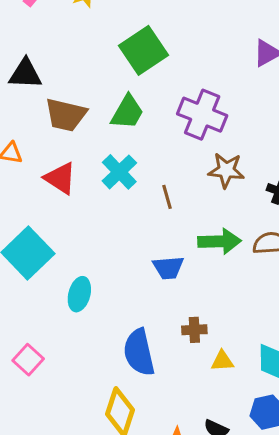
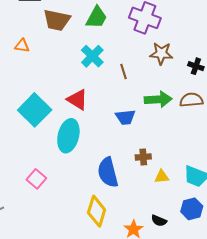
red triangle: (60, 178) -> (77, 100), moved
cyan ellipse: (79, 294) -> (68, 136), size x1.5

